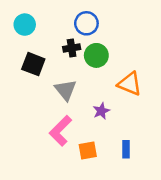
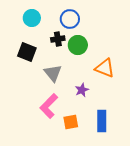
cyan circle: (25, 25) -> (32, 18), moved
blue rectangle: (126, 149) -> (102, 121), size x1.5

